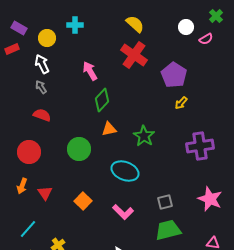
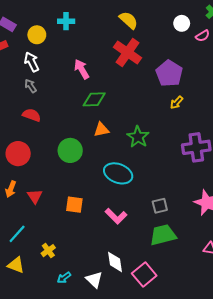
green diamond: (102, 100) -> (94, 99), turned 45
orange square: (83, 201) -> (74, 205), turned -36

